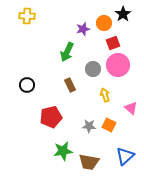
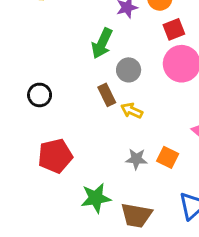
gray circle: (93, 69) -> (129, 70), moved
yellow arrow: (105, 95) -> (132, 111), moved, turned -48
red pentagon: (51, 117) -> (55, 156), moved

